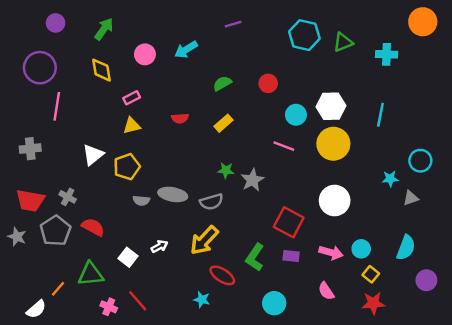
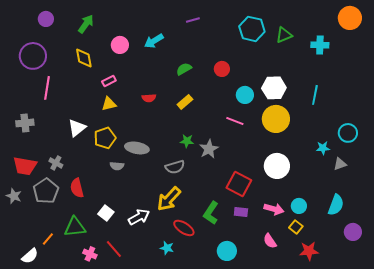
gray ellipse: (173, 194) -> (137, 148), moved
red semicircle: (93, 227) -> (77, 188), turned -132
white arrow: (159, 246) -> (139, 217), moved, size x1.5
yellow square: (371, 274) -> (296, 227), moved

